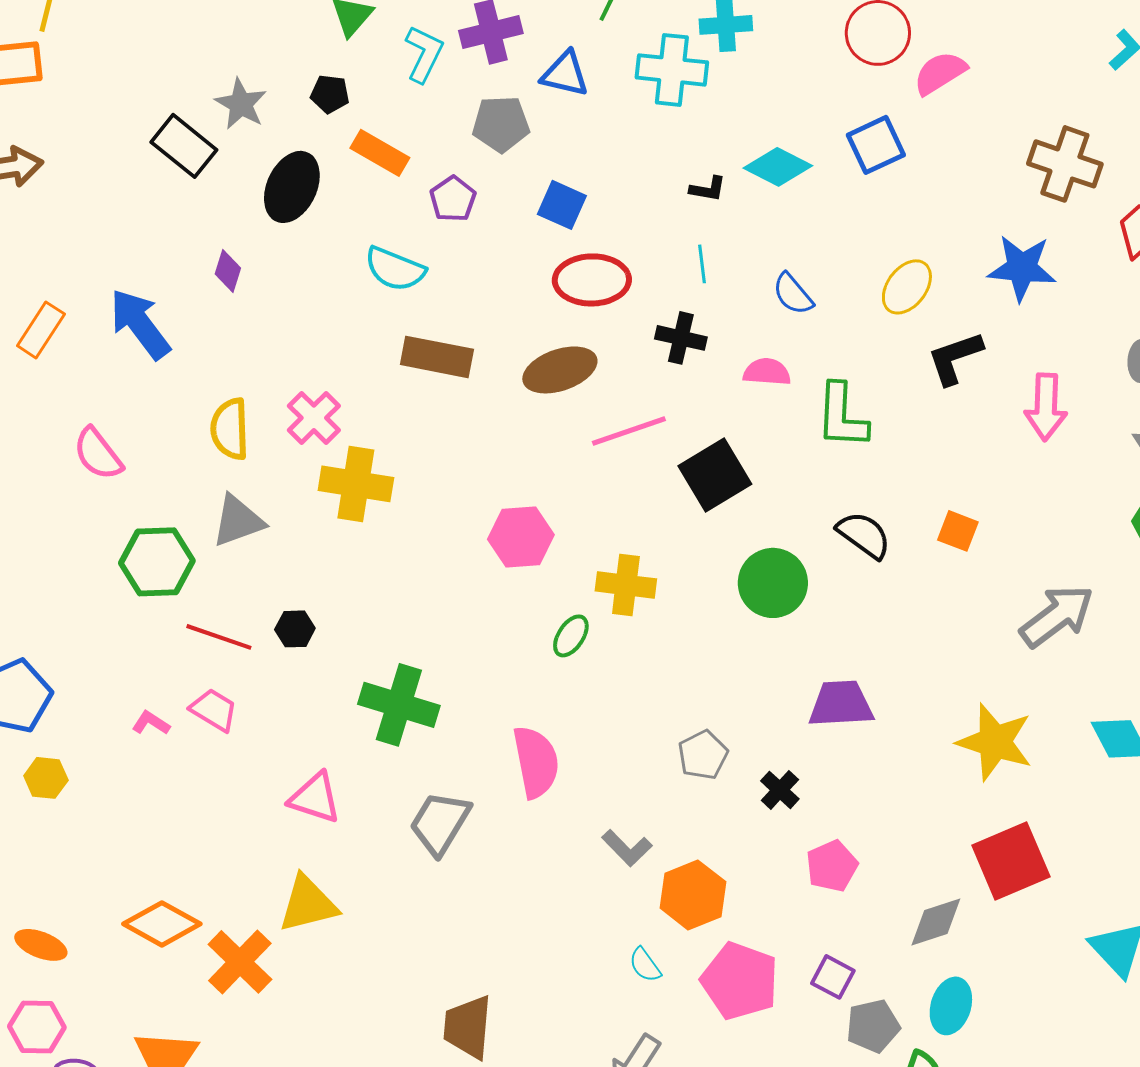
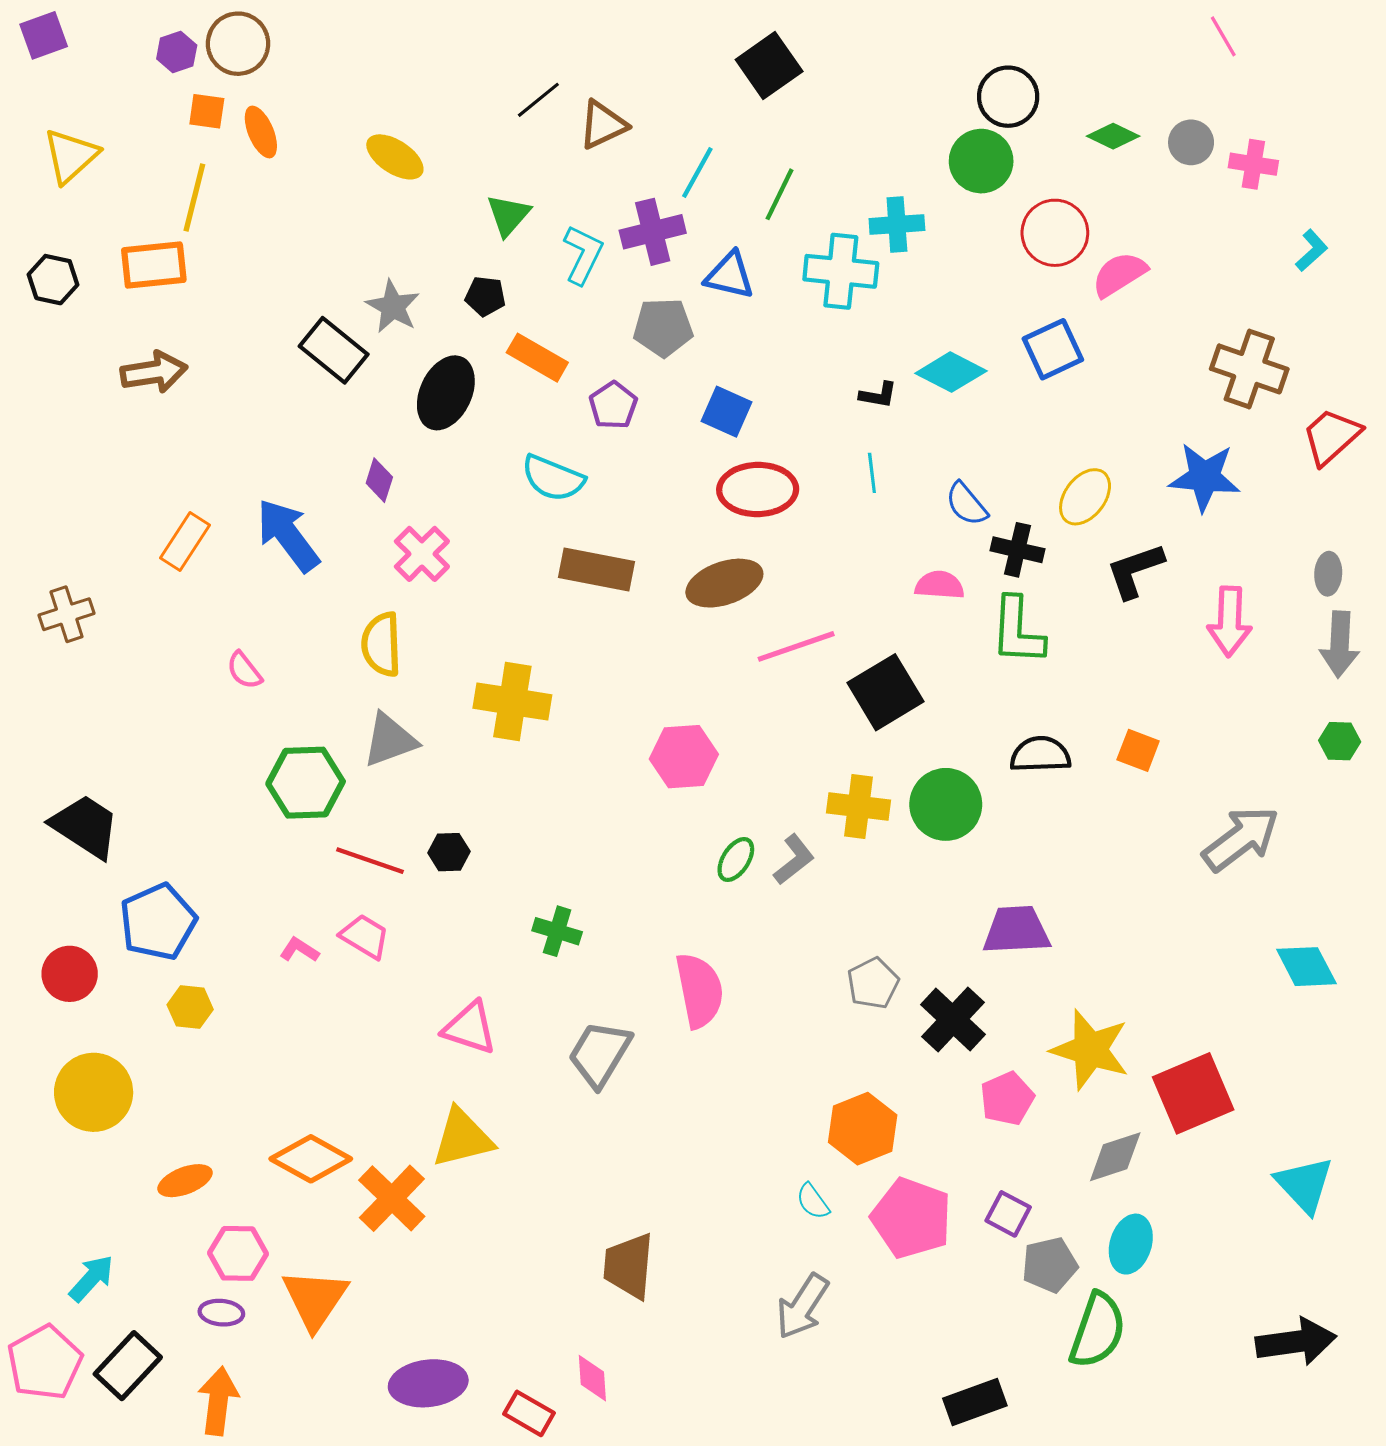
black cross: (681, 338) -> (1017, 550), moved
pink cross: (314, 418) -> (422, 554), moved
pink semicircle: (98, 454) -> (244, 670), size x0.7
black semicircle: (864, 535) -> (1040, 755), turned -38
yellow cross: (626, 585) -> (858, 806), moved
green cross: (399, 705) -> (557, 931), size x0.6
yellow star: (995, 742) -> (1090, 1050), moved
black cross: (780, 790) -> (953, 1020), size x1.6
gray L-shape: (627, 848) -> (794, 860), moved, turned -84
orange ellipse: (41, 945) -> (185, 1181), turned -42
pink hexagon: (37, 1027) -> (238, 1253), moved

